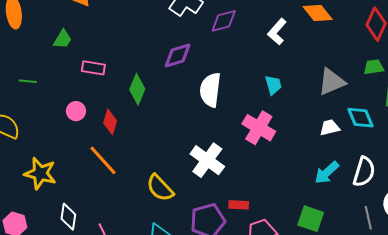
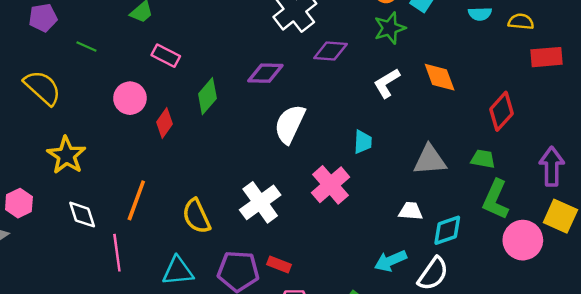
pink circle: (76, 111) -> (130, 98), size x1.4
cyan diamond: (361, 118) -> (447, 230), moved, turned 76
orange line: (103, 160) -> (136, 200), moved, turned 44
white diamond: (68, 217) -> (82, 215), turned -44

